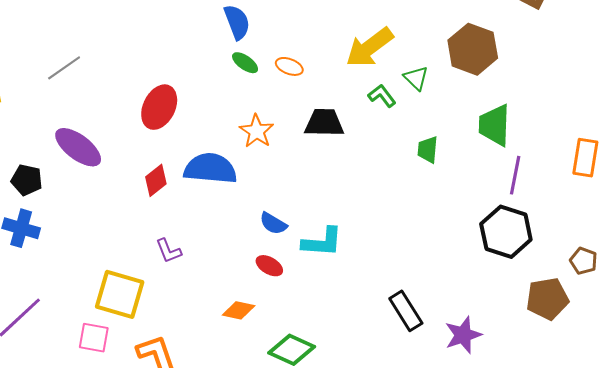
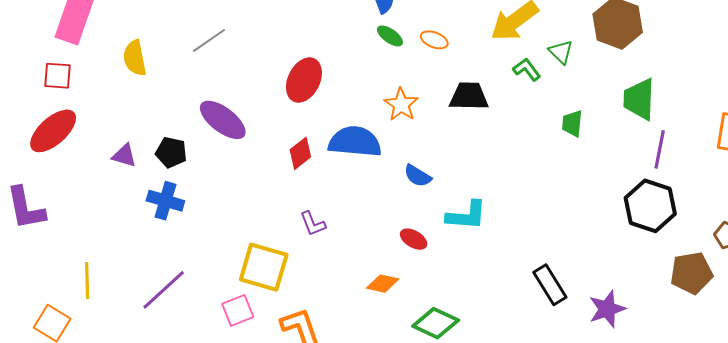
blue semicircle: (273, 223) -> (418, 176), moved
pink square: (94, 338) -> (238, 310), turned -32

